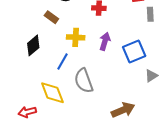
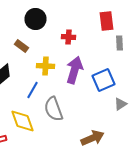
purple arrow: (105, 41) -> (74, 70), size x1.5

